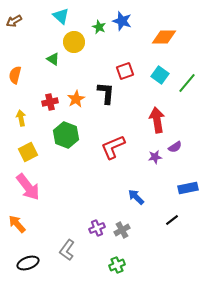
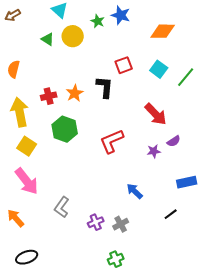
green triangle: (53, 59) -> (48, 39), moved
yellow arrow: (21, 118) -> (20, 112), size x1.8
red arrow: (157, 120) -> (156, 114), turned 145
yellow square: (28, 152) -> (27, 146), turned -30
gray L-shape: (67, 250) -> (62, 207), moved

